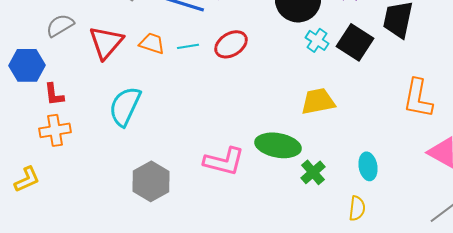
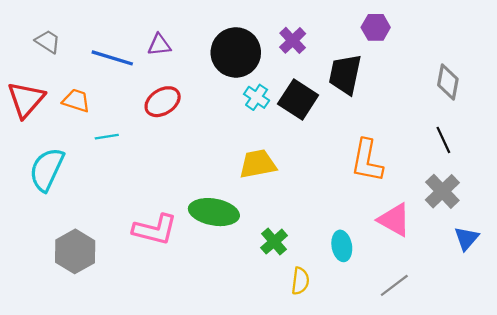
cyan line: (188, 46) -> (107, 137), moved
cyan ellipse: (368, 166) -> (342, 246), moved
green cross: (313, 172) -> (274, 242), moved

